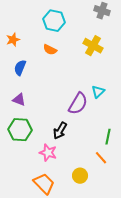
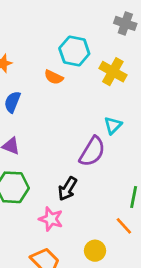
cyan hexagon: (54, 21) -> (74, 51), moved
cyan triangle: (98, 92) -> (113, 125), moved

